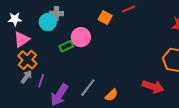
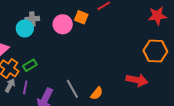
pink circle: (81, 37) -> (63, 24), moved
green rectangle: (66, 46) -> (30, 65), moved
gray line: (88, 88) -> (72, 89), turned -60

